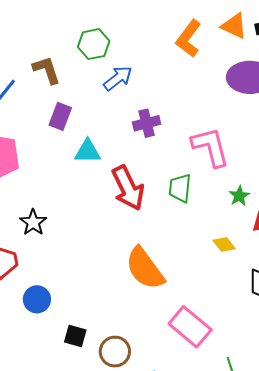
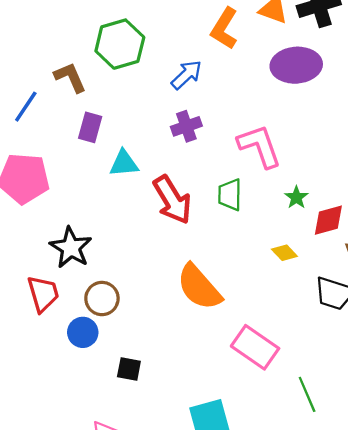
green hexagon: (94, 44) -> (120, 44), size x1.4
blue arrow: (118, 78) -> (186, 75), moved
black star: (33, 222) -> (71, 248), size x1.4
brown circle: (115, 352) -> (102, 299), moved

